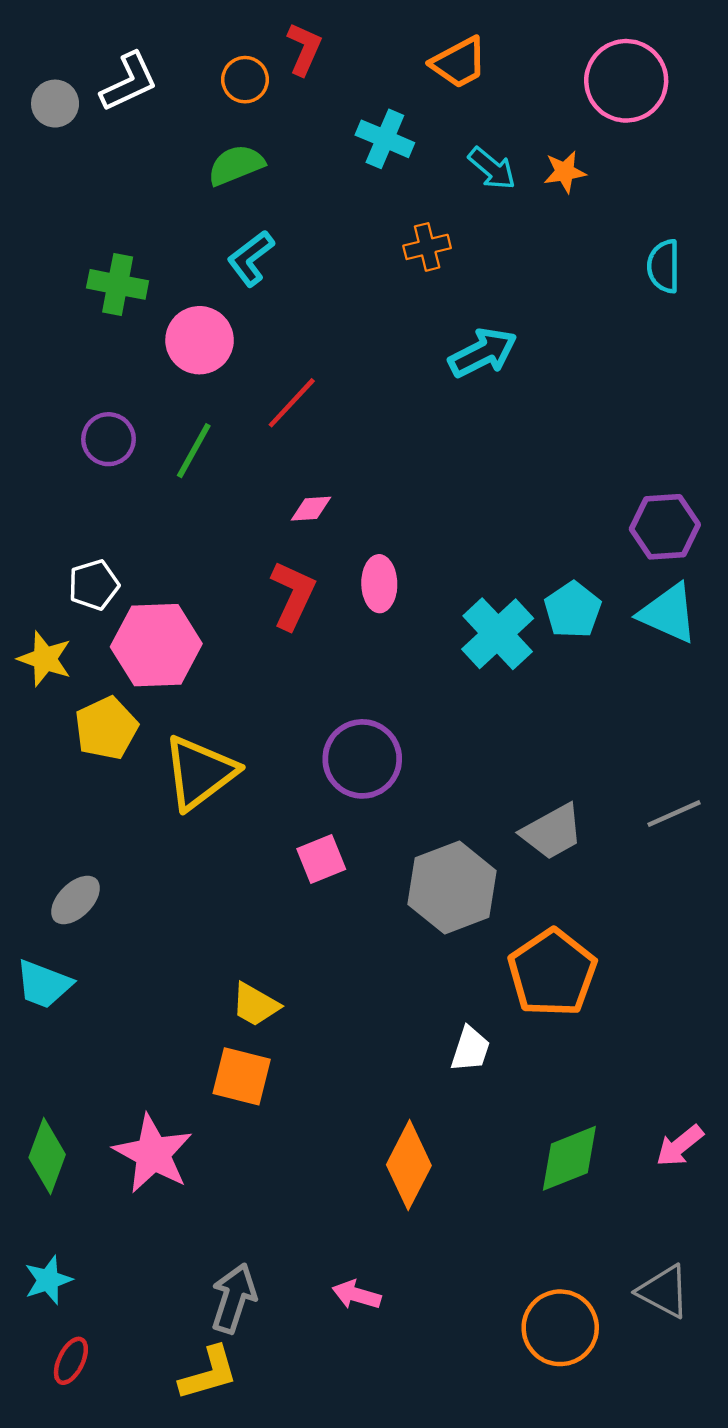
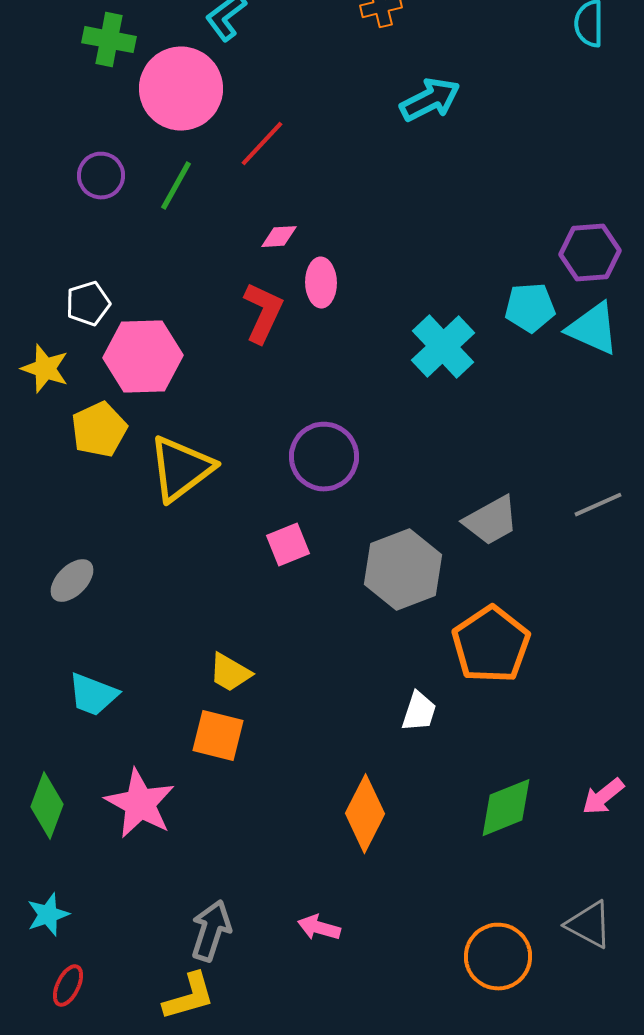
pink circle: (200, 340) -> (181, 89), size x1.4
pink ellipse: (379, 584) -> (321, 283), moved
cyan pentagon: (573, 610) -> (530, 308), moved, turned 30
cyan trapezoid: (44, 984) -> (93, 695), moved

